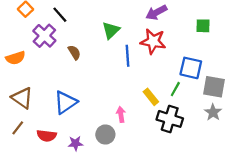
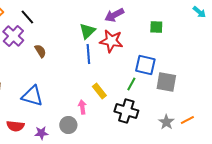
green triangle: (111, 30) -> (87, 31), moved
yellow rectangle: (151, 97) -> (99, 91), moved
blue triangle: (65, 102) -> (32, 96), turned 50
gray star: (213, 112) -> (166, 122), moved

